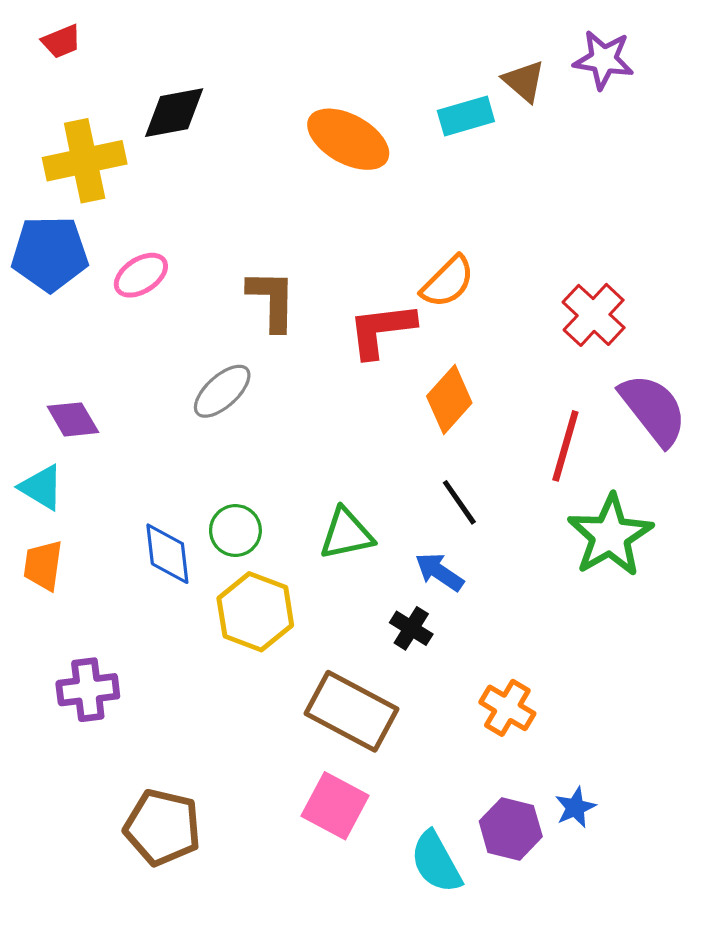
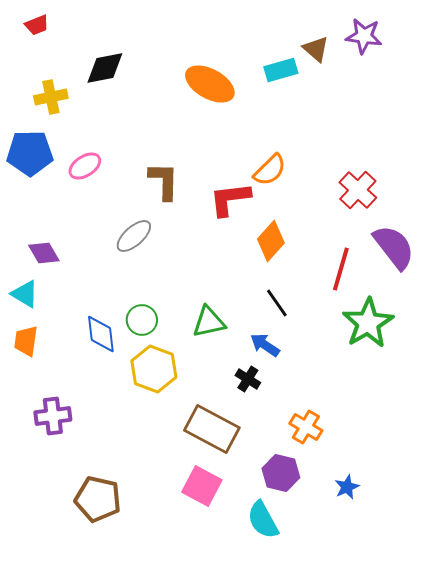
yellow cross: (85, 161) -> (51, 97), size x0.7
purple hexagon: (511, 829) -> (281, 473), moved

